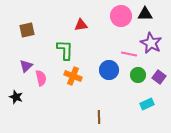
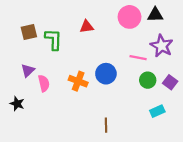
green L-shape: (65, 50) -> (53, 39), moved
blue circle: (109, 70) -> (106, 74), moved

